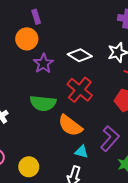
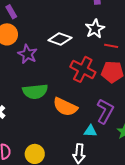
red cross: (80, 90) -> (83, 69), moved
cyan triangle: (81, 152) -> (90, 131), moved

